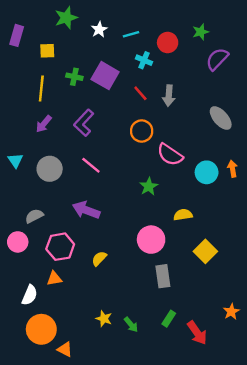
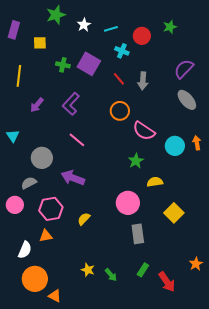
purple semicircle: (217, 59) -> (184, 69), moved
yellow line: (41, 89) -> (19, 76), moved
gray circle: (50, 169) -> (42, 158), moved
green star: (149, 186) -> (136, 161), moved

